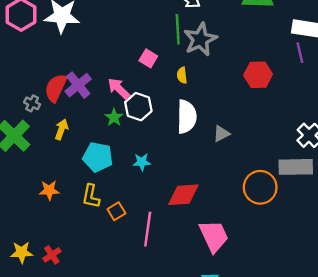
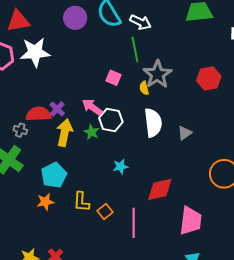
gray star: (200, 39) -> (157, 74), moved
purple cross: (78, 85) -> (57, 109), size x0.7
red semicircle: (56, 88) -> (38, 114), turned 70
yellow arrow: (61, 129) -> (65, 133), moved, size x1.5
cyan pentagon: (98, 157) -> (54, 175), moved, turned -30
pink trapezoid: (214, 236) -> (191, 221), turned 40

